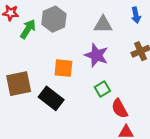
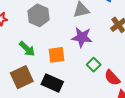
green arrow: (28, 29) -> (27, 49), moved, turned 114

